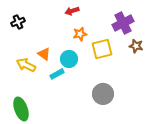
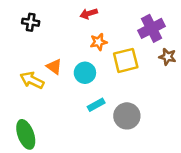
black cross: (18, 22) -> (31, 22), moved, turned 32
cyan rectangle: (57, 74) -> (96, 105), moved

